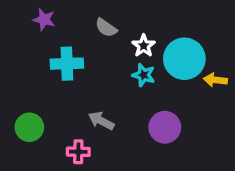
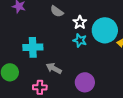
cyan cross: (67, 64) -> (33, 47), moved
purple circle: (165, 127) -> (85, 82), moved

